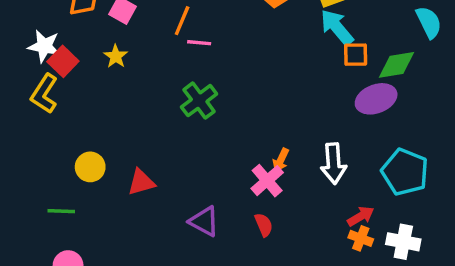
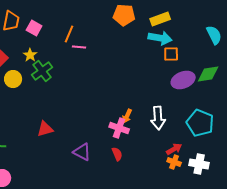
cyan arrow: (337, 27) -> (160, 38), turned 140
green diamond: (396, 65) -> (208, 74), moved
green cross: (199, 101) -> (42, 71), moved
yellow circle: (90, 167) -> (13, 79), moved
pink cross: (267, 181) -> (119, 128), turned -30

